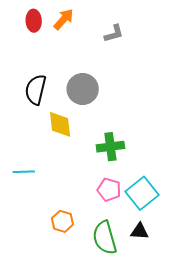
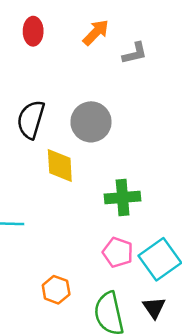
orange arrow: (64, 19) -> (96, 32), moved
black triangle: (140, 231) -> (154, 308), turned 48

